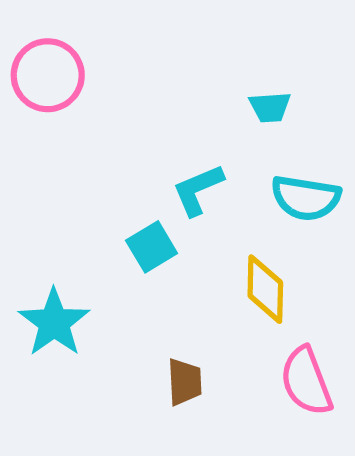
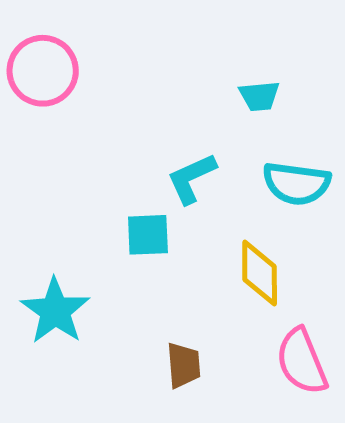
cyan square: (152, 247) -> (148, 235), turned 30

